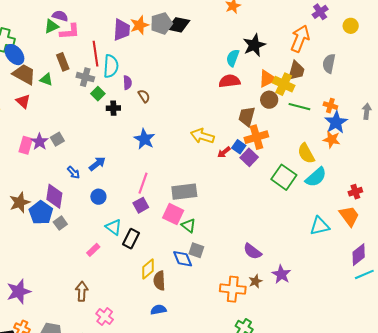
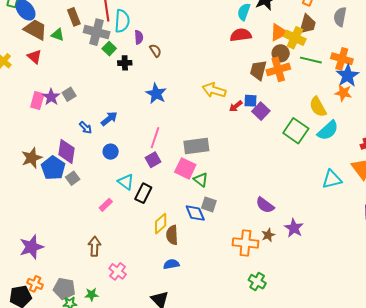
gray cross: (85, 77) -> (97, 32), size x1.4
orange cross: (330, 106) -> (342, 59), size x1.5
orange cross: (256, 137) -> (278, 69), moved
blue square: (239, 147) -> (251, 101), turned -32

